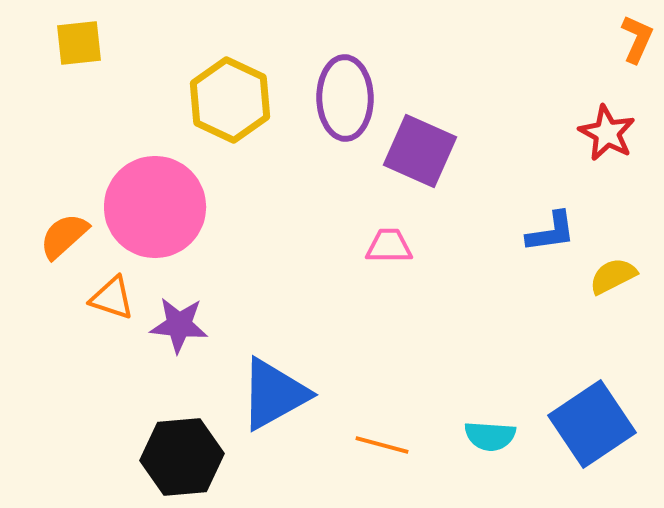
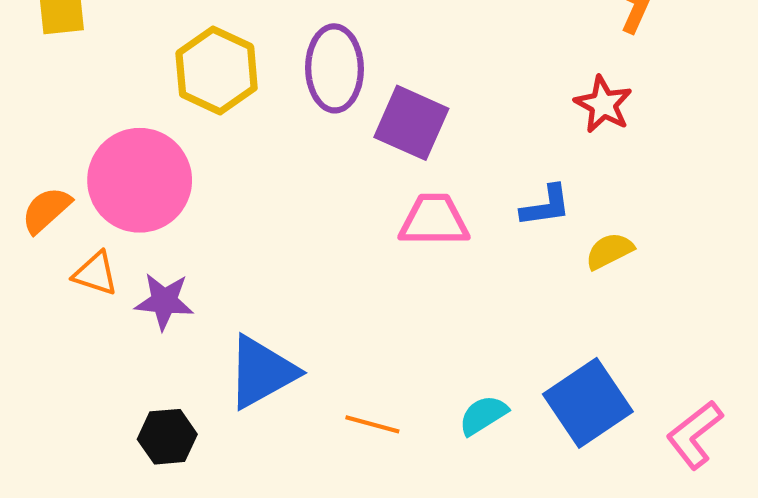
pink trapezoid: (389, 246) -> (434, 220), moved, size x1.5
cyan semicircle: (490, 436) -> (483, 415), turned 144
black hexagon: (182, 457) -> (167, 437), size x0.7

